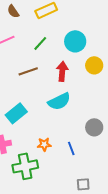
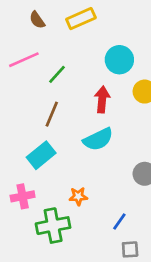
green line: (40, 43) -> (57, 74), moved
brown line: (28, 71) -> (52, 114), moved, turned -48
blue line: (71, 148) -> (119, 222), moved, turned 56

